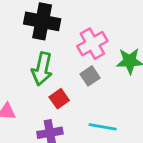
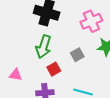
pink cross: (92, 44) -> (91, 21), moved

